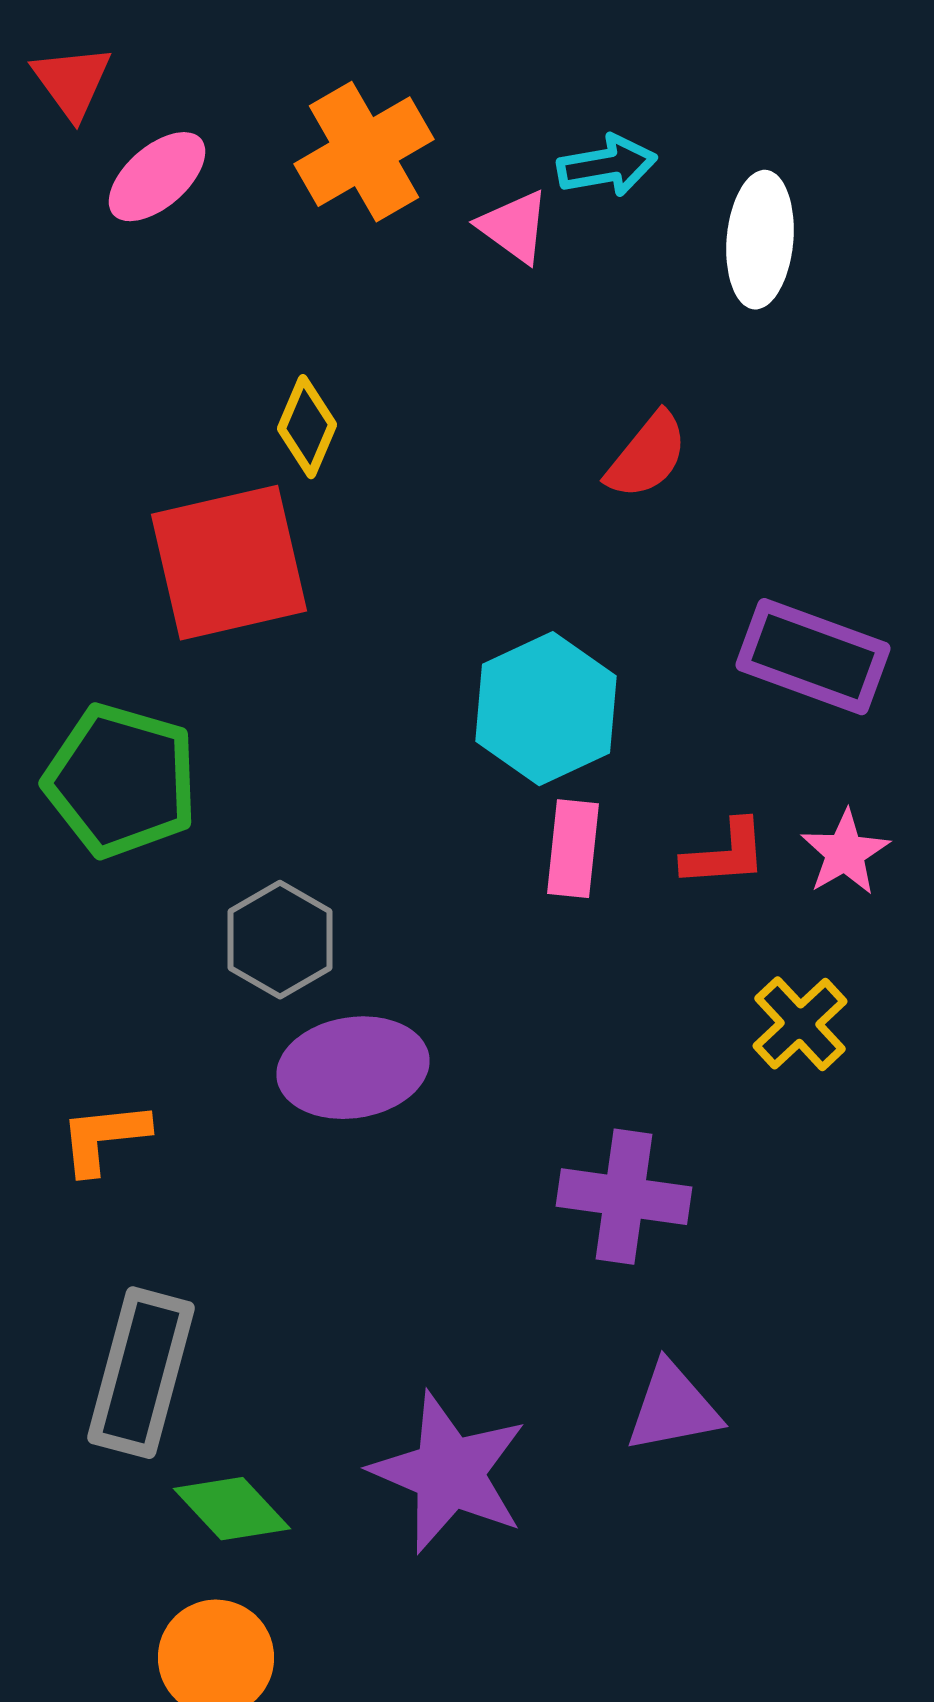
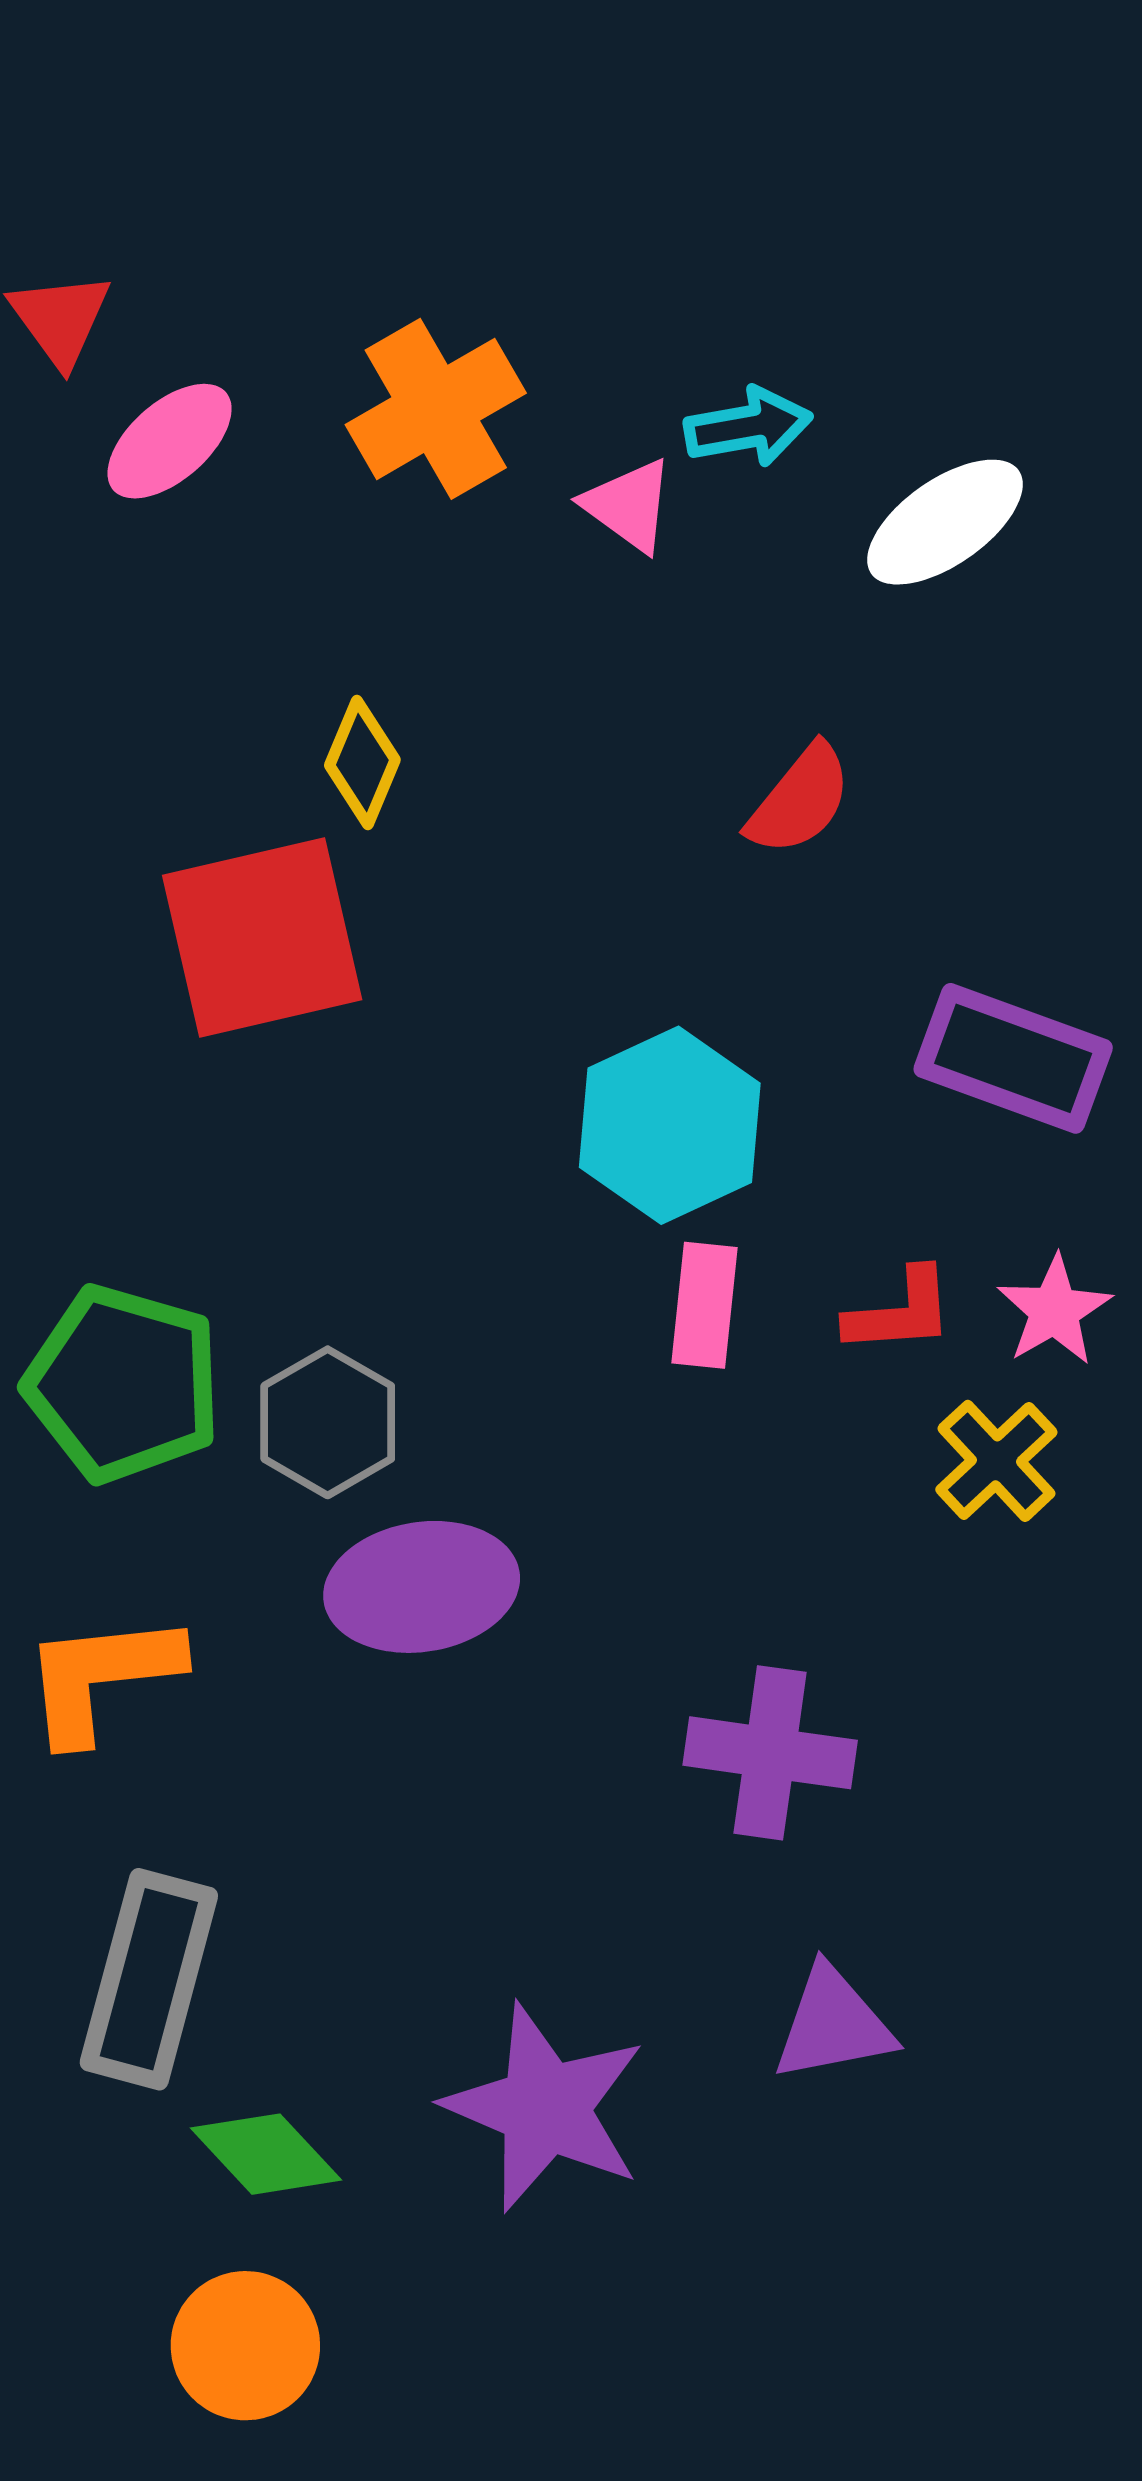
white ellipse: (760, 240) -> (945, 522), turned 50
green pentagon: (121, 781) -> (123, 1384), moved
yellow cross: (800, 1024) -> (996, 1461), moved
orange L-shape: (104, 1138) -> (101, 1677), size x1.4

